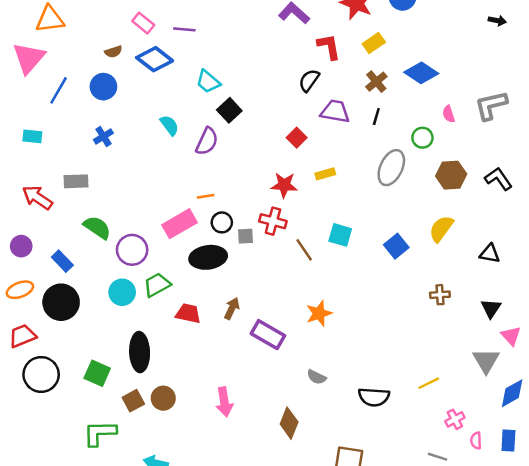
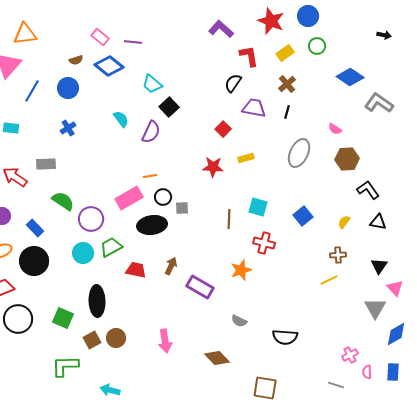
blue diamond: (421, 73) -> (350, 77), moved
gray L-shape: (491, 105) -> (379, 103), turned 48
pink semicircle: (449, 114) -> (335, 129), moved, turned -40
green circle: (422, 138) -> (317, 46), moved
black L-shape: (498, 179) -> (368, 190), moved
red cross: (273, 221) -> (264, 243), moved
yellow semicircle: (441, 229) -> (344, 222), moved, size x0.6
brown line: (304, 250) -> (229, 219), turned 36
yellow line: (429, 383) -> (329, 280), moved
brown diamond: (289, 423) -> (217, 358), turned -65

